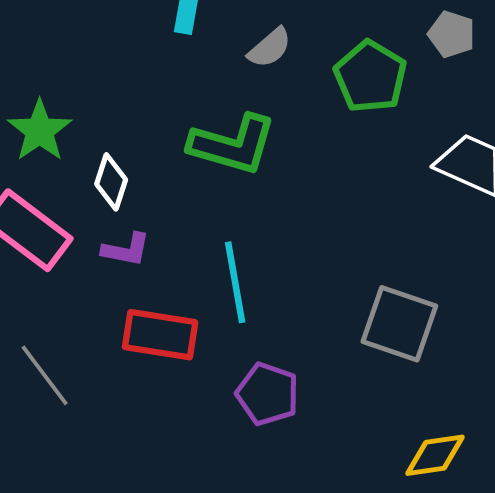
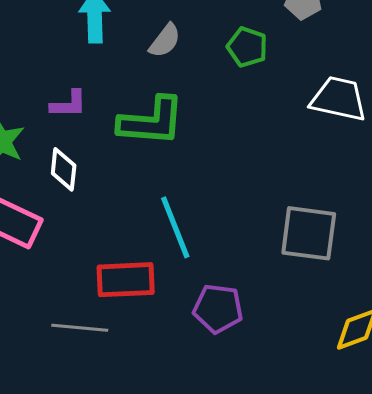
green pentagon: (370, 77) -> (247, 47), size x0.7
purple L-shape: (126, 250) -> (69, 104), moved
gray line: (45, 375) -> (80, 328), moved, turned -36

